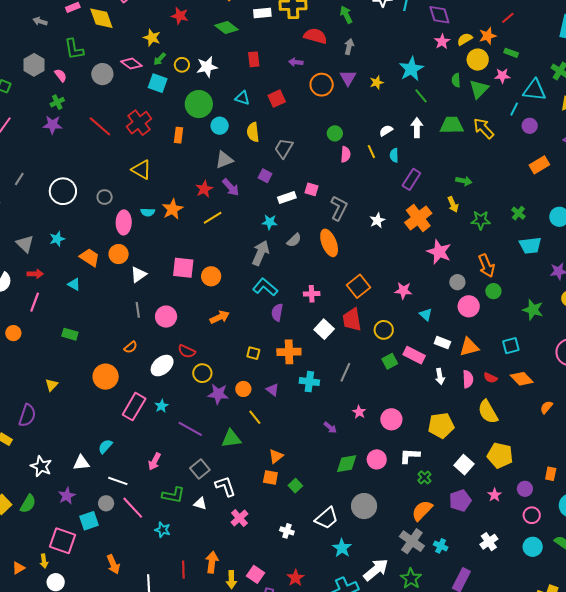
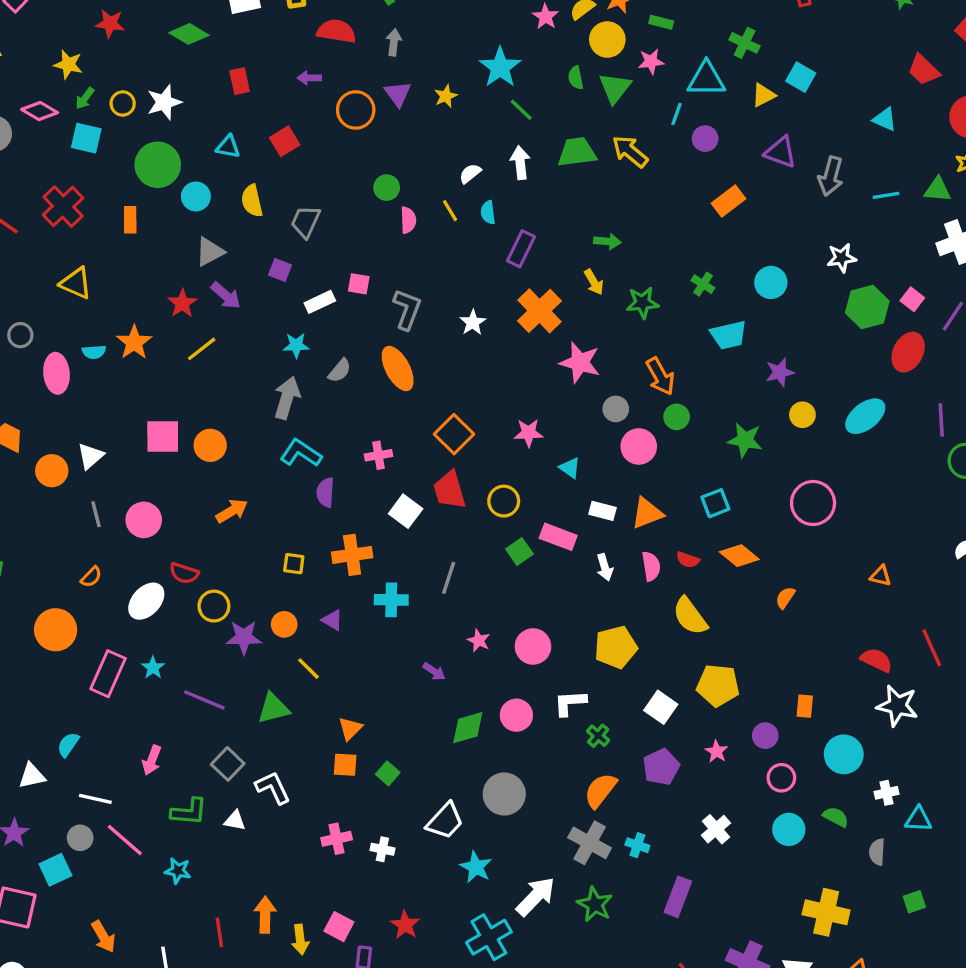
orange circle: (119, 254) -> (52, 471), moved
pink cross: (239, 518) -> (337, 839), moved, turned 36

